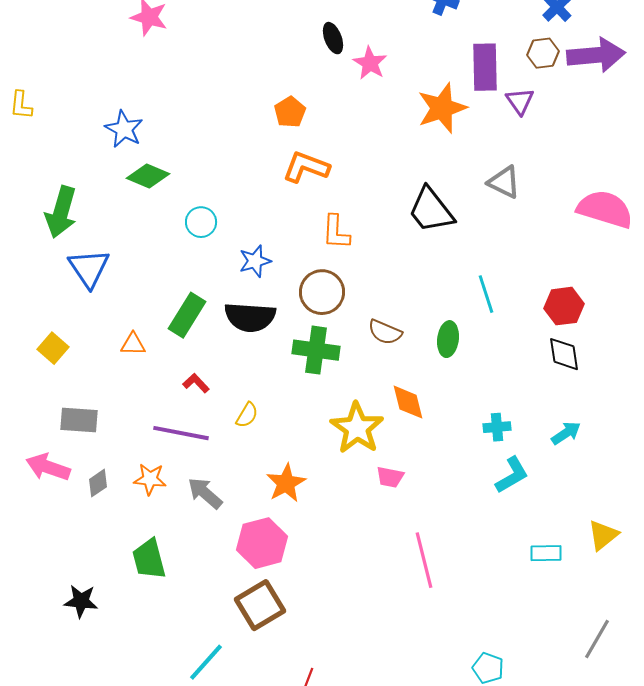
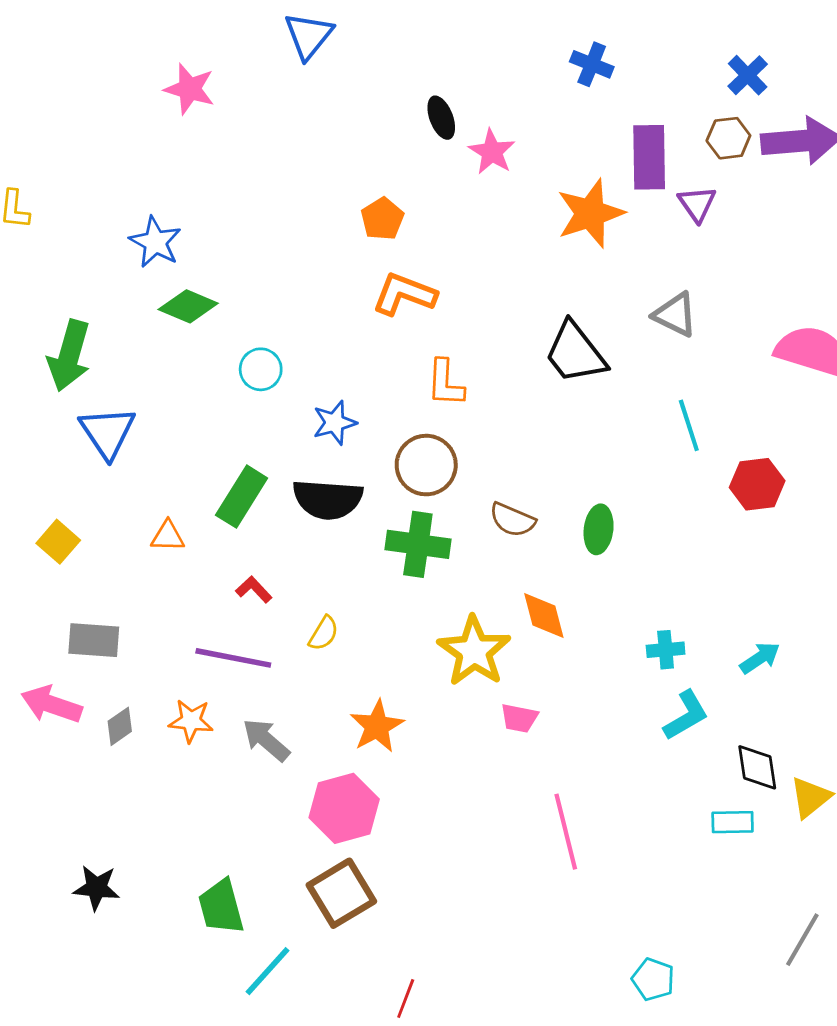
cyan line: (486, 294) -> (689, 425), moved
black diamond: (564, 354) -> (757, 767), moved
green trapezoid: (149, 559) -> (221, 907), moved

